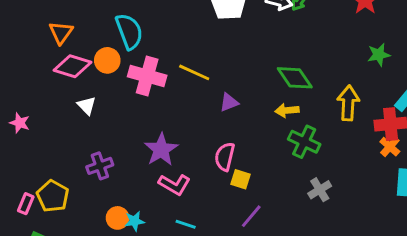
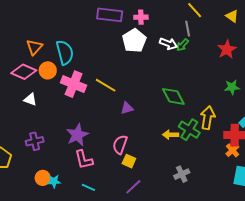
orange triangle: (61, 33) -> (34, 47), moved
white triangle: (87, 106) -> (30, 99), turned -32
yellow arrow: (287, 110) -> (171, 135), moved
green cross: (304, 142) -> (189, 130), moved
pink L-shape: (174, 185) -> (84, 160), turned 40

